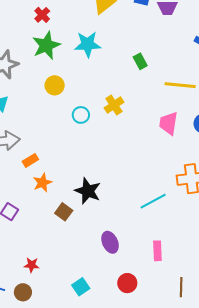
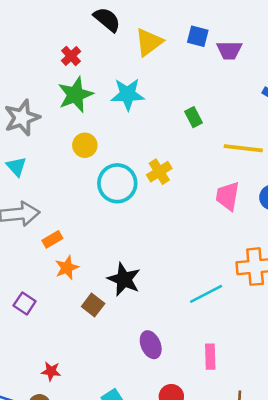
cyan circle: (81, 115) -> (117, 183), size x1.8

